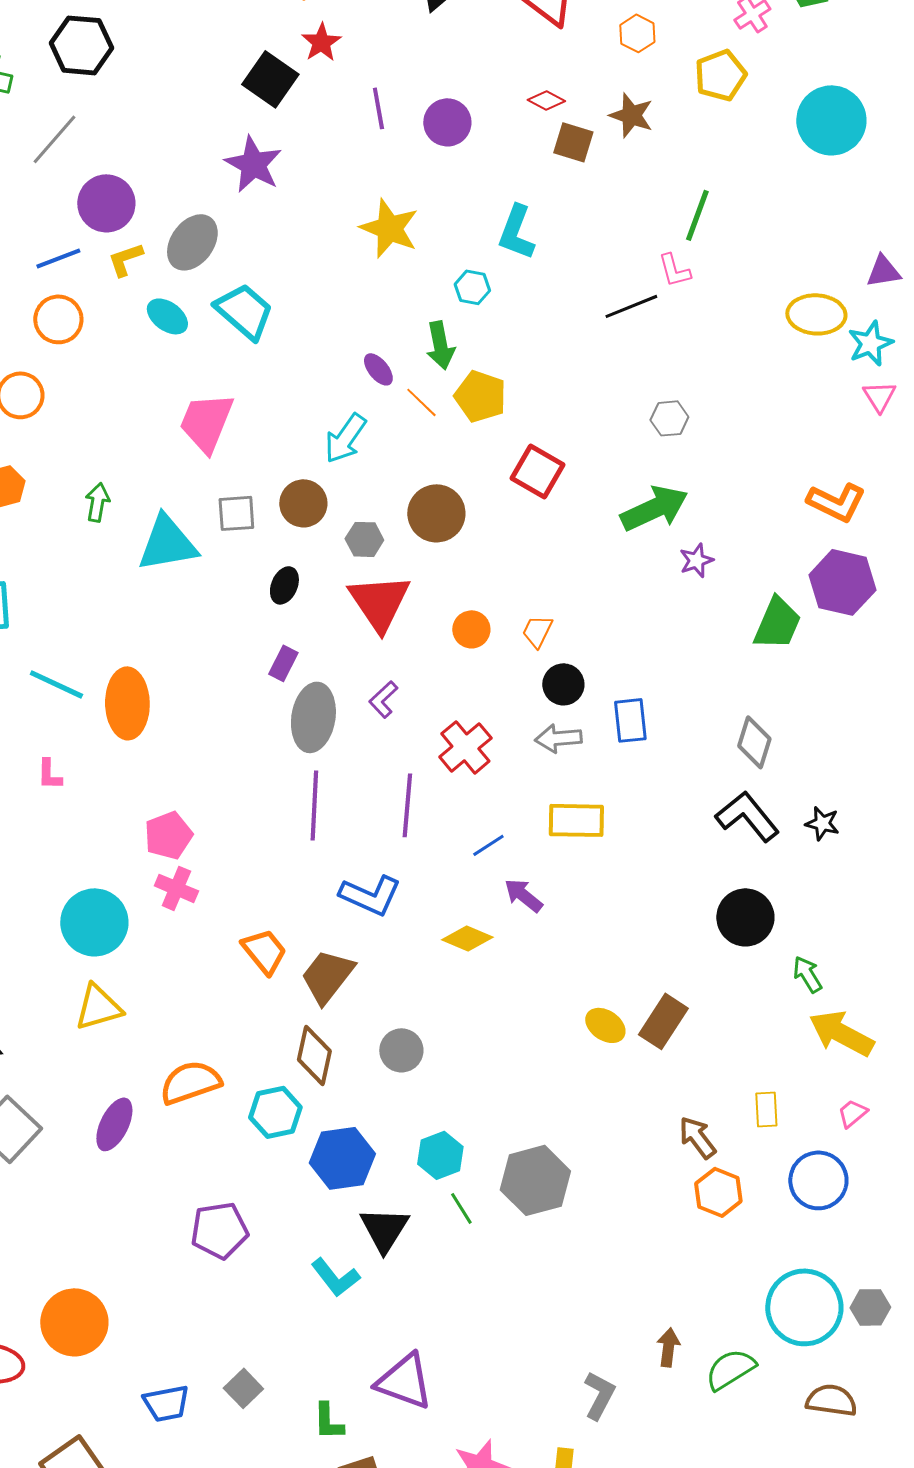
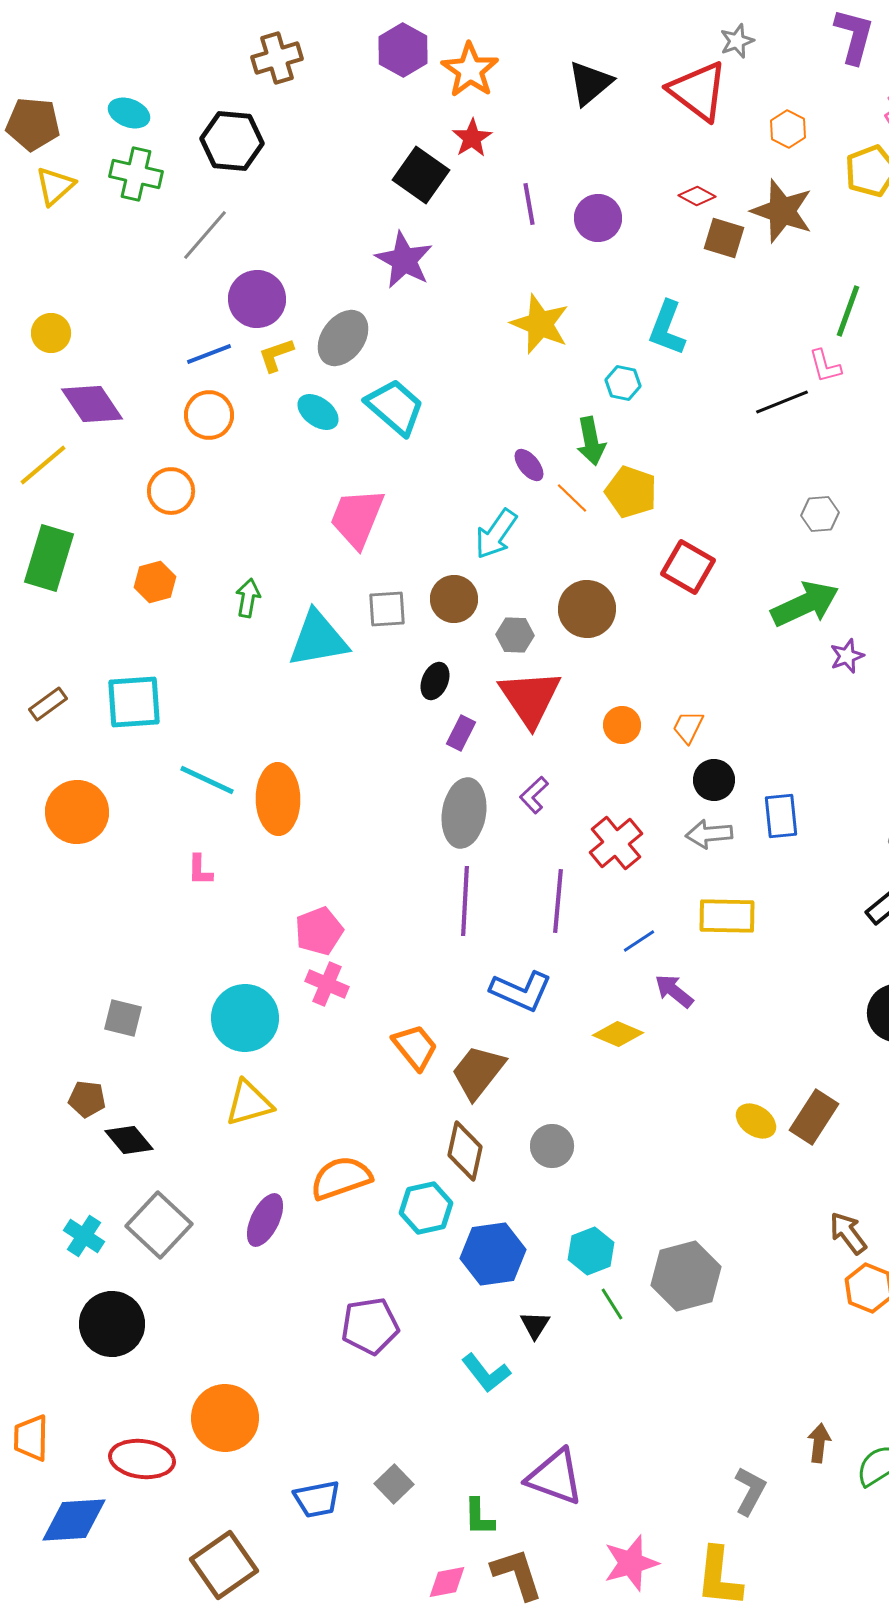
brown star: (631, 115) -> (782, 211), size x1.4
purple rectangle: (283, 663) -> (461, 733), moved
black triangle: (384, 1229) -> (535, 1325), size x0.6

